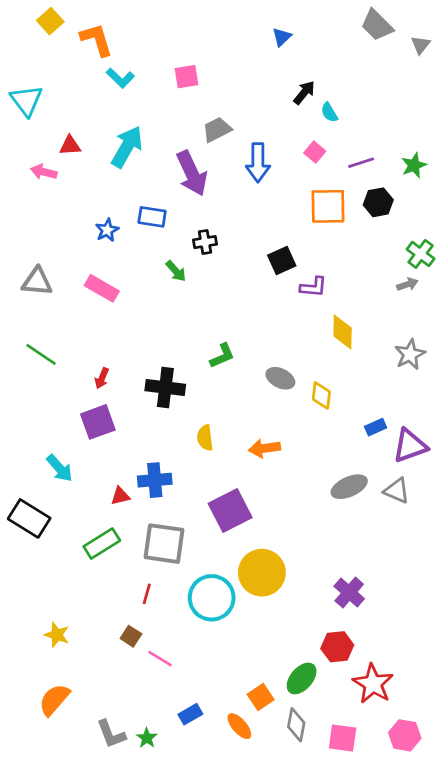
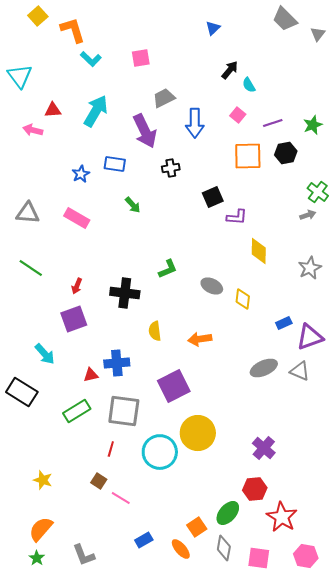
black cross: (205, 242) -> (171, 168), moved
green star: (147, 738) -> (37, 558), moved

